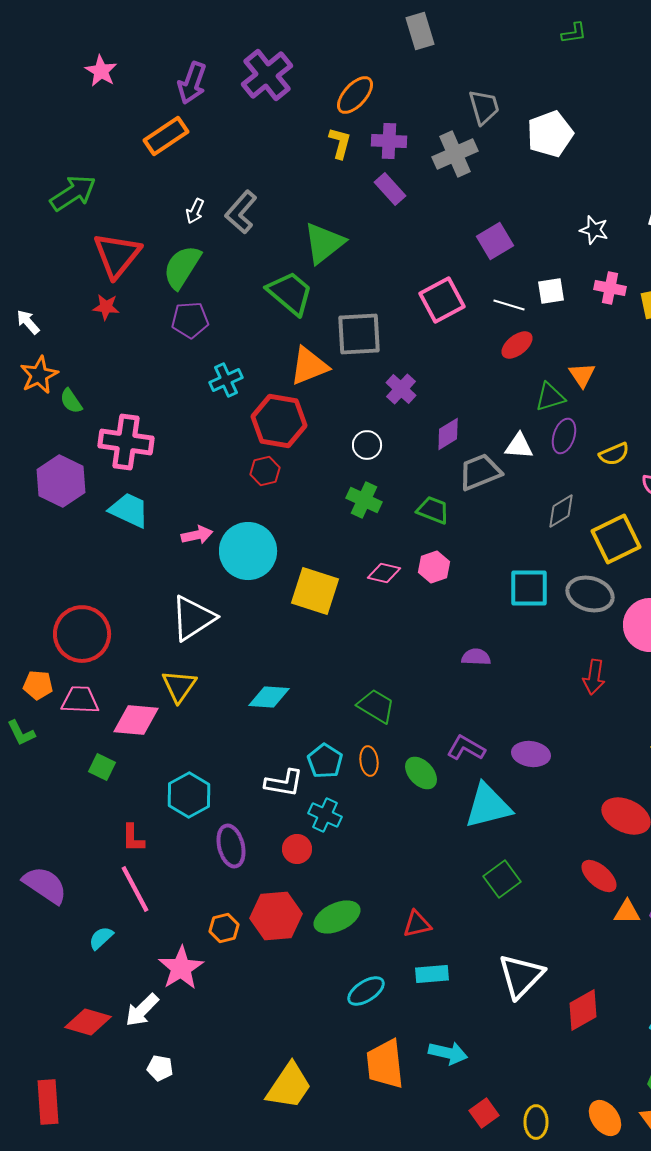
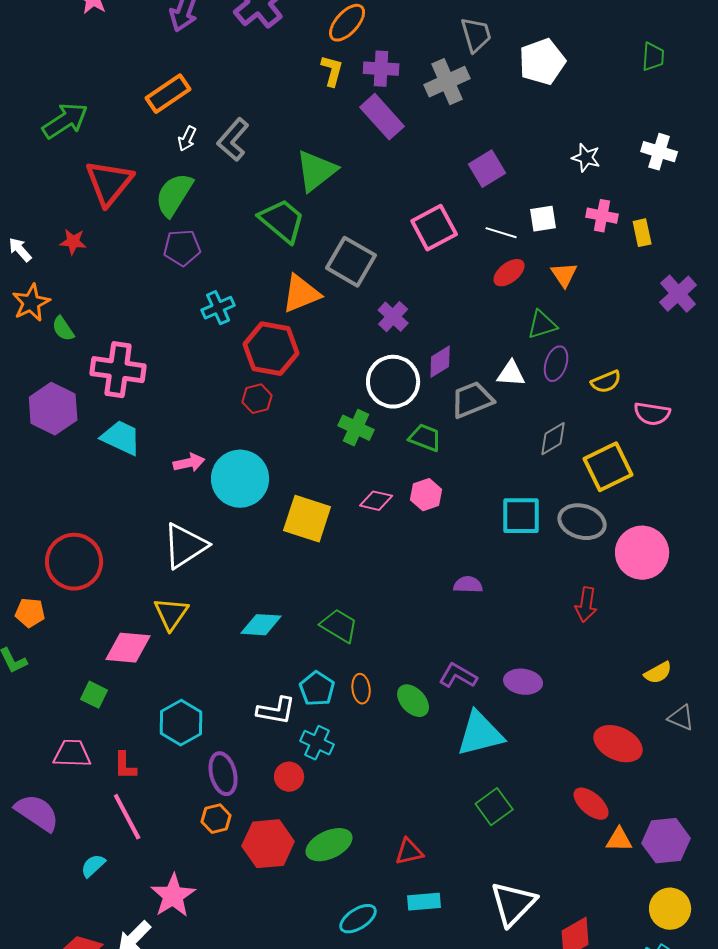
orange rectangle: (166, 136) -> (168, 94), moved
purple rectangle: (390, 189) -> (382, 117), size x1.4
red star: (106, 307) -> (73, 242), moved
gray square: (359, 334) -> (351, 262), turned 33
orange triangle: (582, 375) -> (564, 275), moved
white circle: (367, 445) -> (393, 382), moved, size x1.8
pink trapezoid: (80, 700) -> (72, 754), moved
green trapezoid: (376, 706) -> (339, 626), moved
orange hexagon: (224, 928) -> (216, 819), moved

